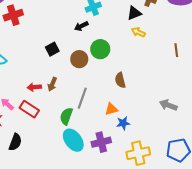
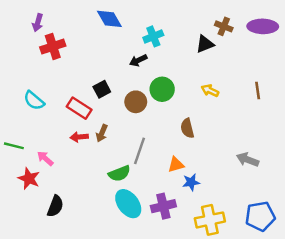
yellow arrow: (138, 32) -> (210, 91), moved
red rectangle: (29, 109) -> (79, 108), moved
green semicircle: (66, 116) -> (119, 173), turned -132

